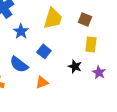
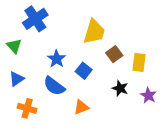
brown square: (85, 19) -> (114, 54), moved, turned 32
blue star: (21, 31) -> (57, 59), moved

